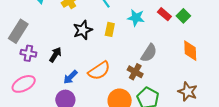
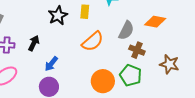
orange diamond: (190, 51) -> (155, 22), moved, turned -70
orange semicircle: (99, 71) -> (93, 41), moved
brown cross: (135, 72) -> (137, 50), moved

